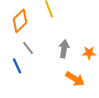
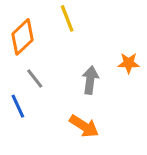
orange star: (89, 53) -> (129, 63), moved
orange arrow: (75, 79) -> (84, 126), moved

